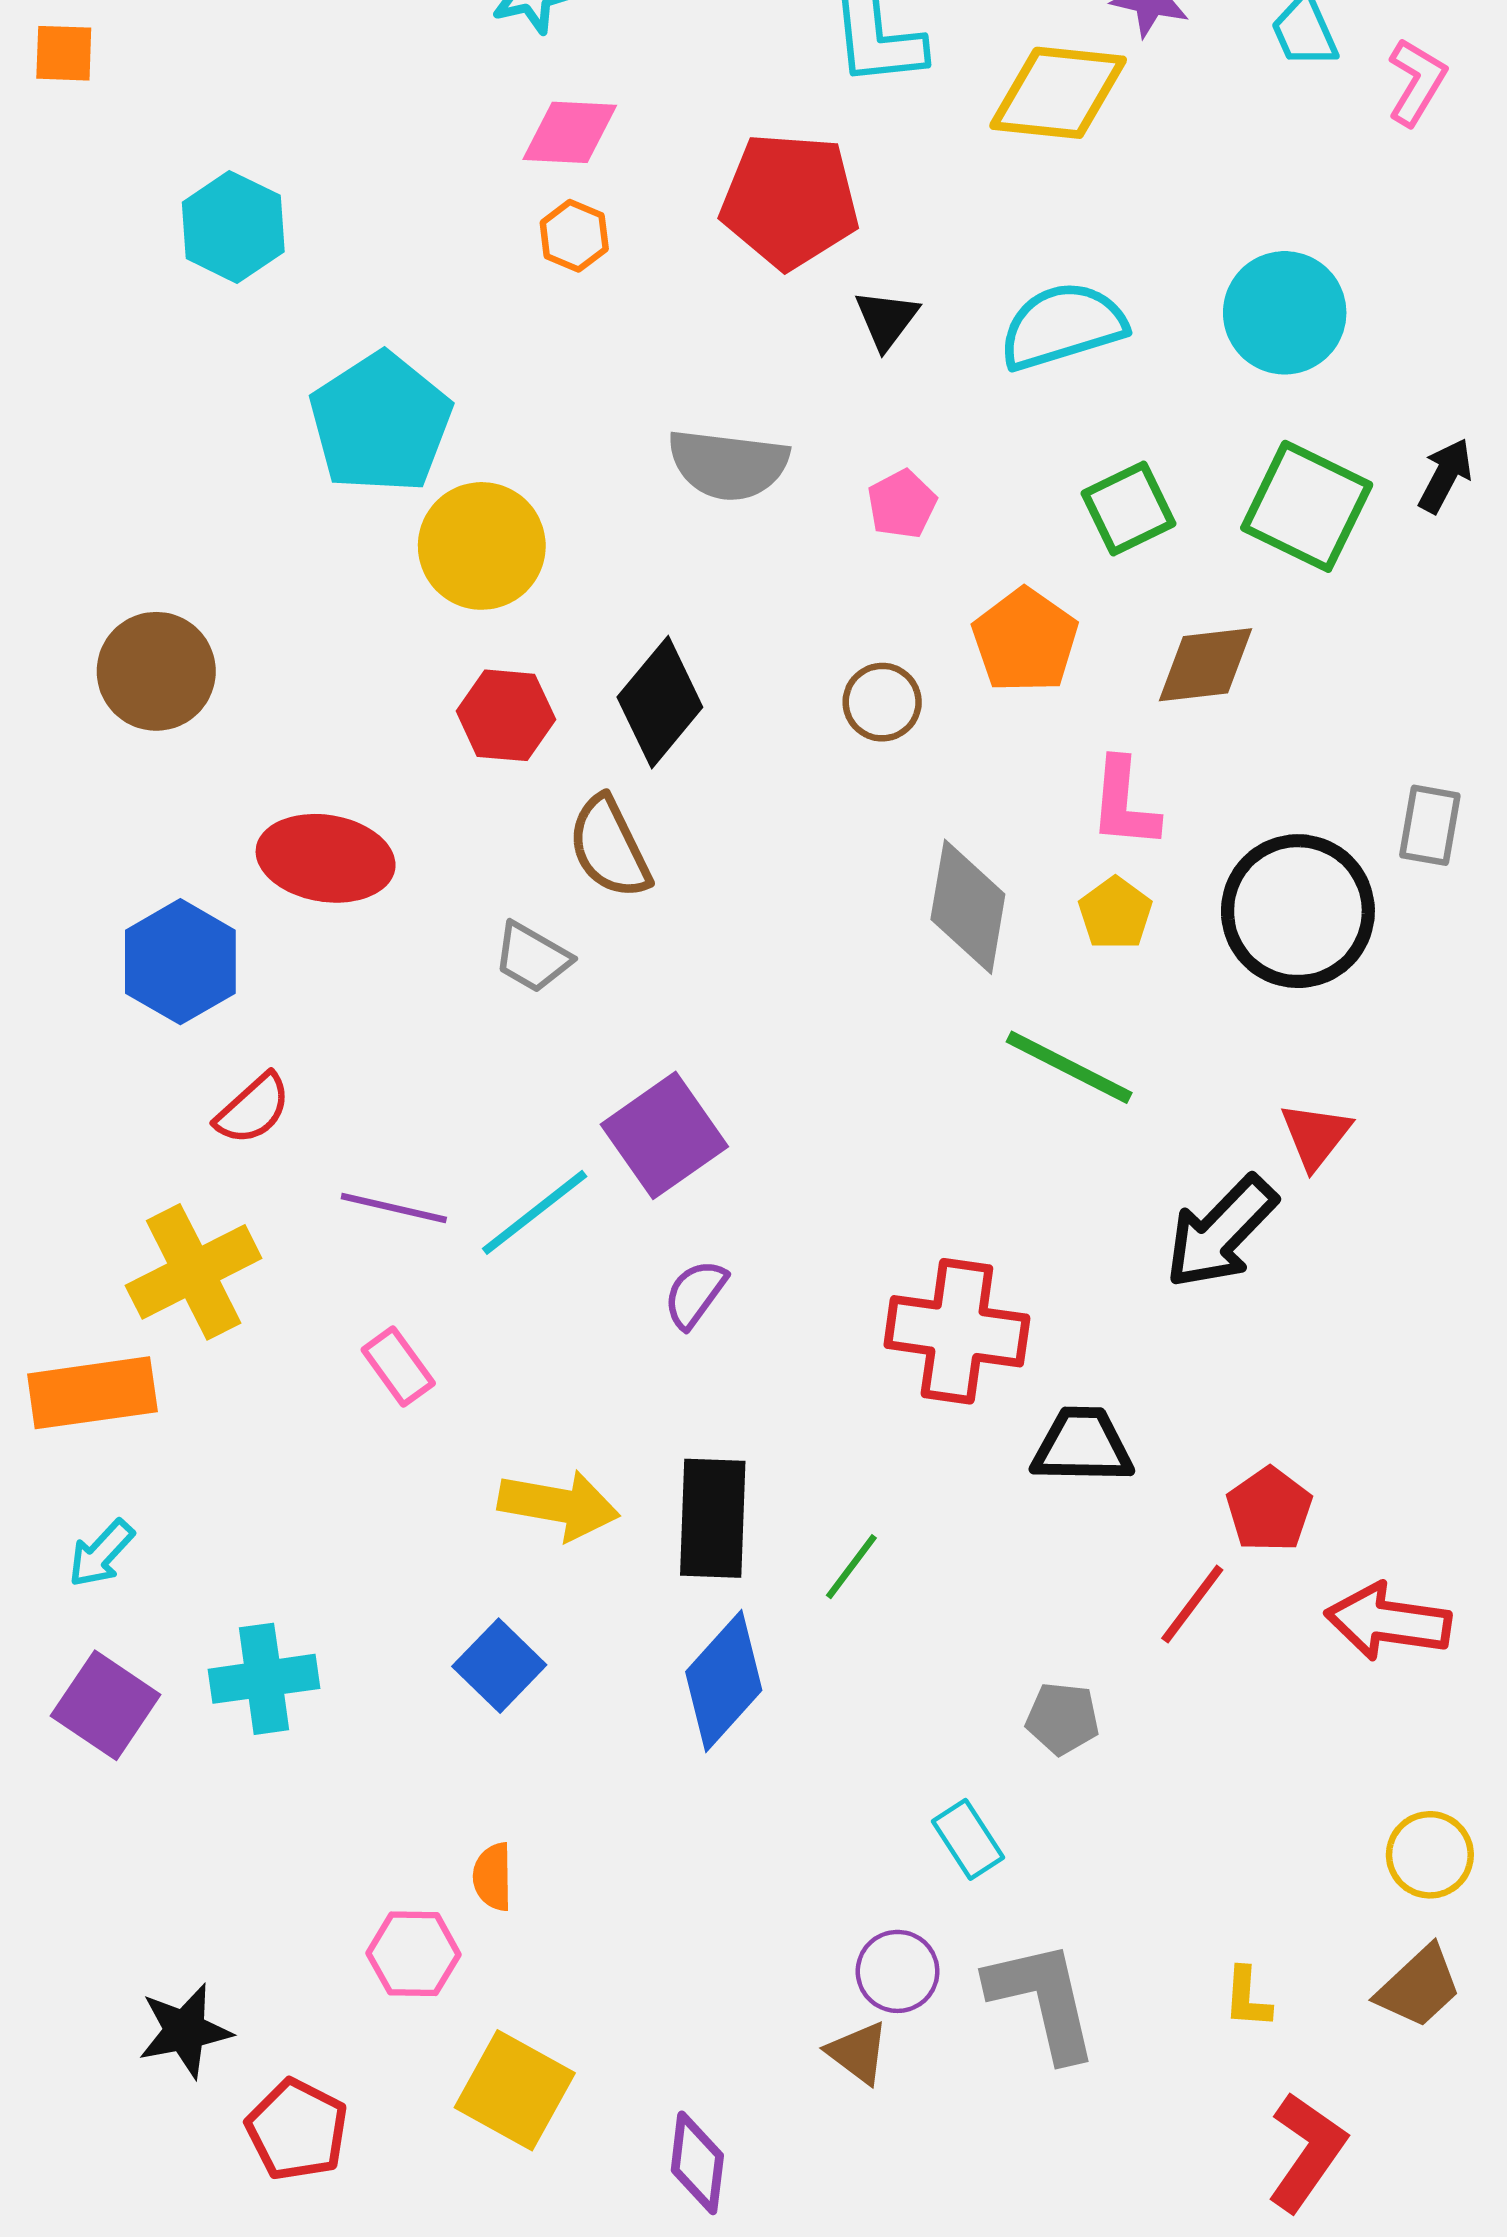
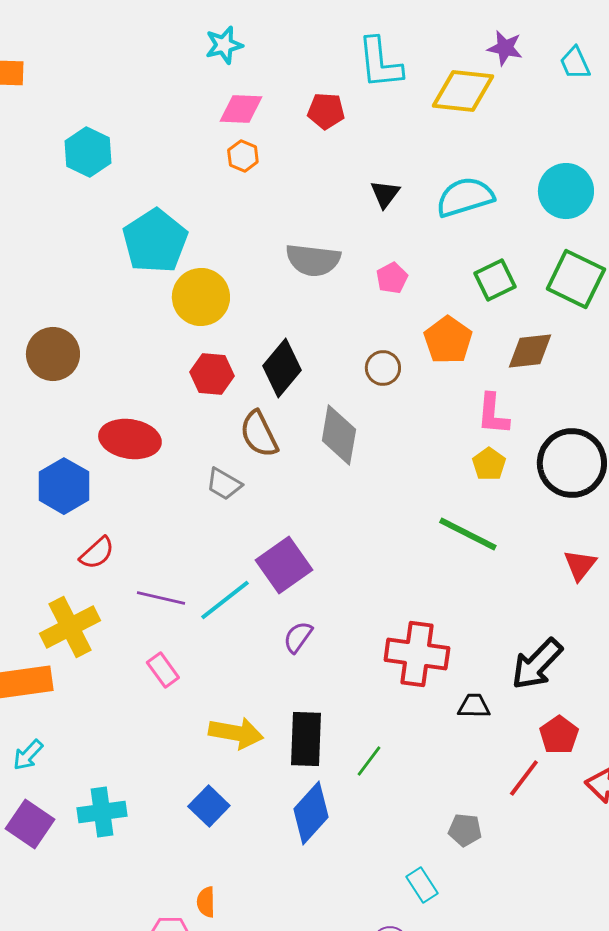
red pentagon: (790, 201) -> (326, 111), moved, size x0.6
gray diamond: (968, 907) -> (339, 435), moved
black arrow: (1221, 1232) -> (537, 664), moved
black trapezoid: (1082, 1446) -> (474, 706), size x0.7

